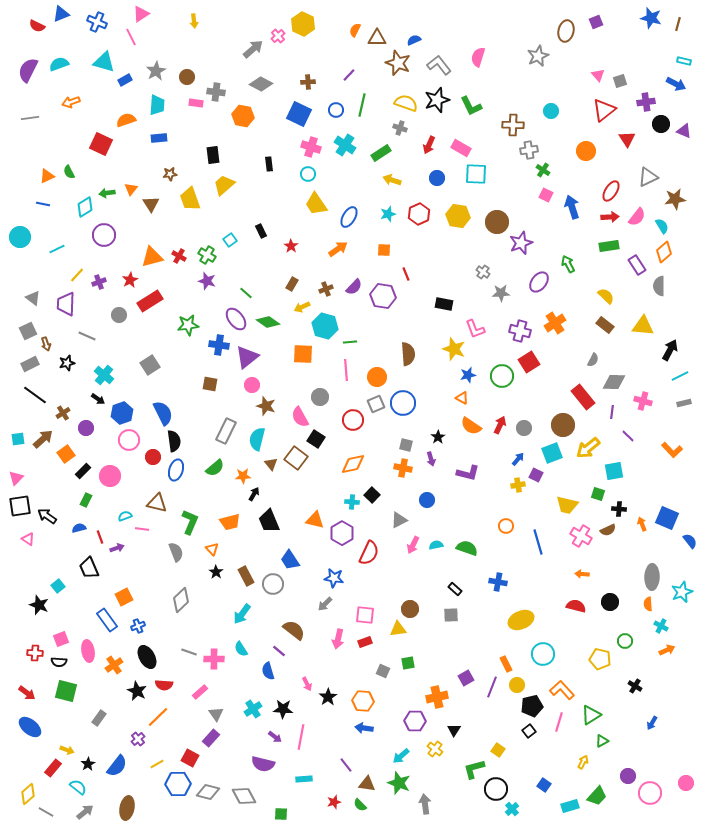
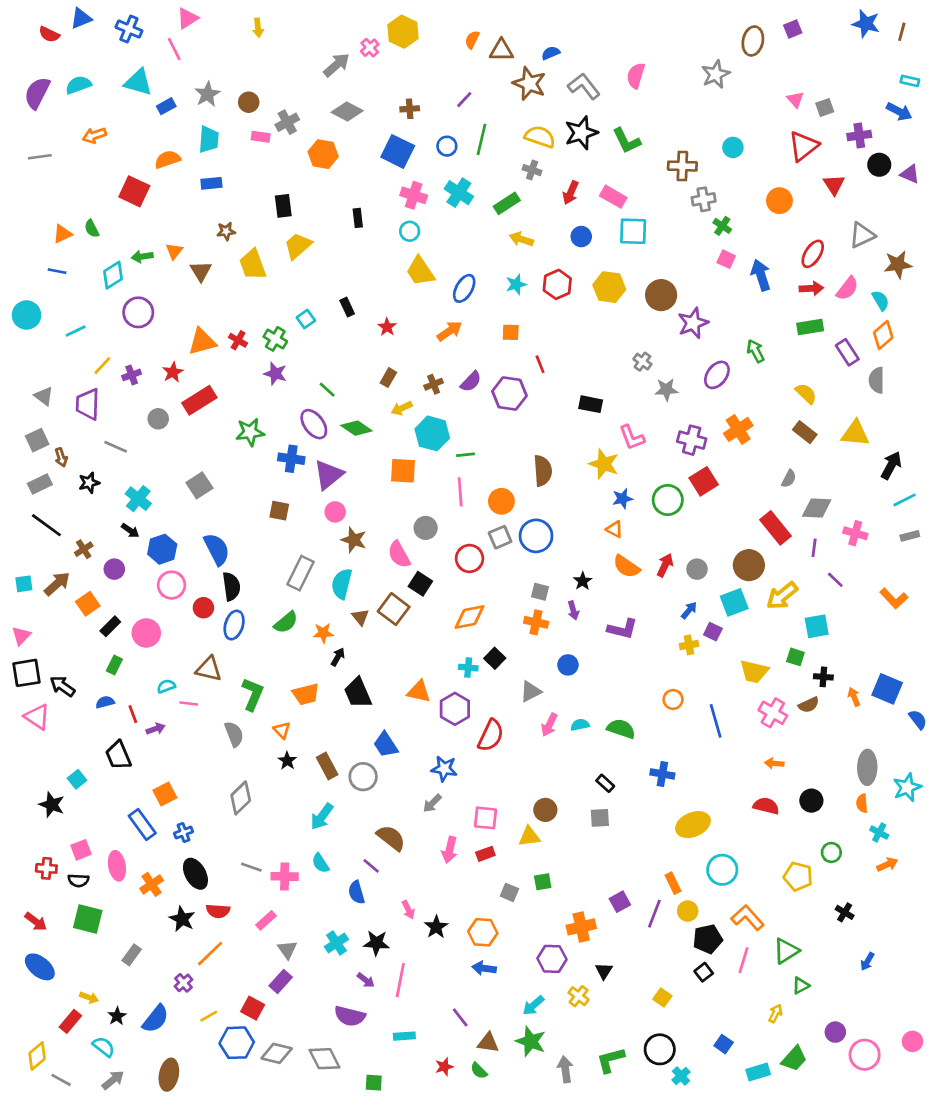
gray cross: (216, 92) -> (287, 122), turned -36
pink triangle: (28, 539) -> (37, 717), size x1.5
green L-shape: (474, 769) -> (611, 1060), moved

